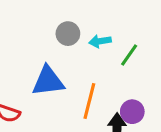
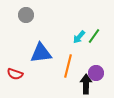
gray circle: (68, 34) -> (26, 15), moved
cyan arrow: (100, 41) -> (79, 37), moved, turned -40

